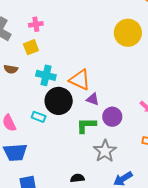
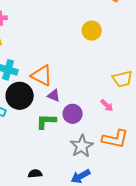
yellow circle: (128, 33) -> (92, 31), size x0.7
gray star: (105, 151) -> (82, 146), moved

